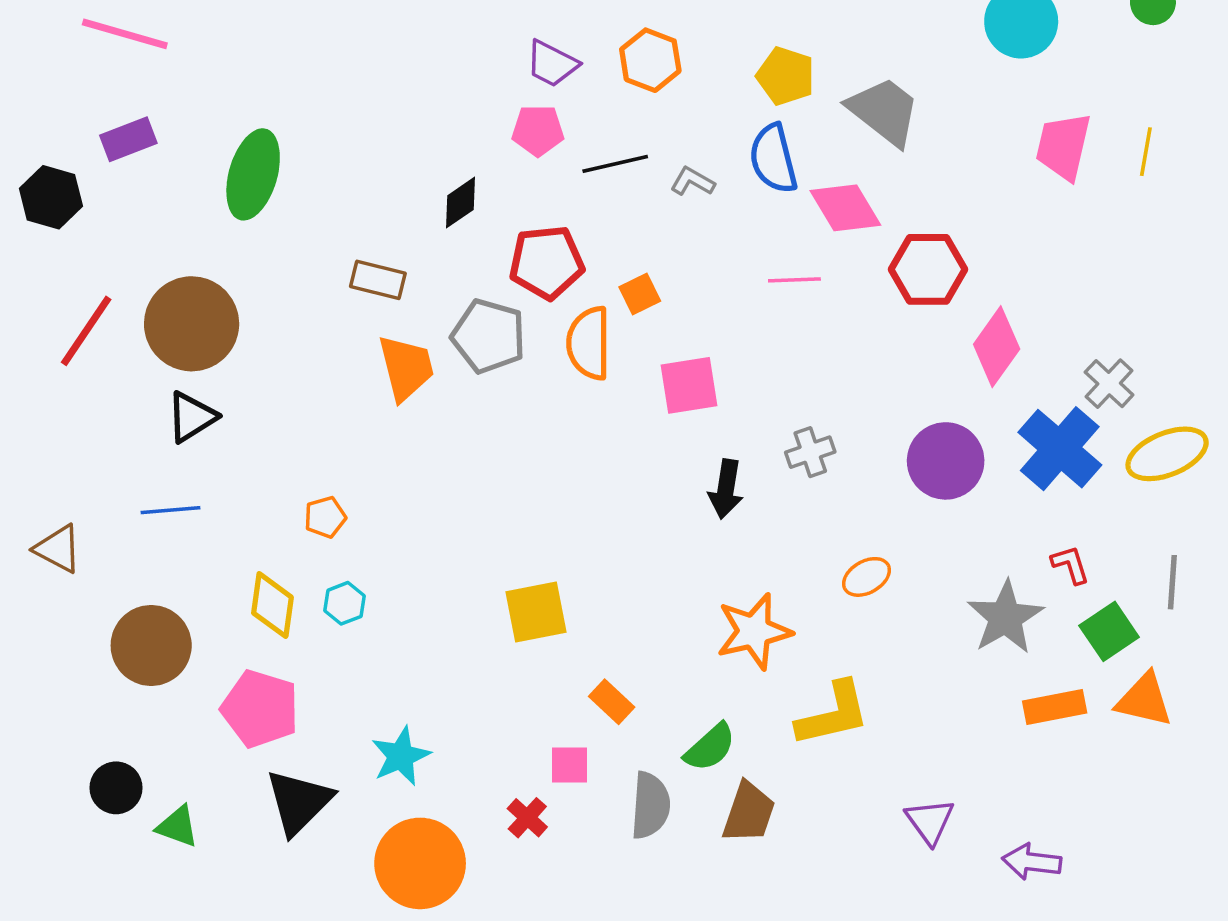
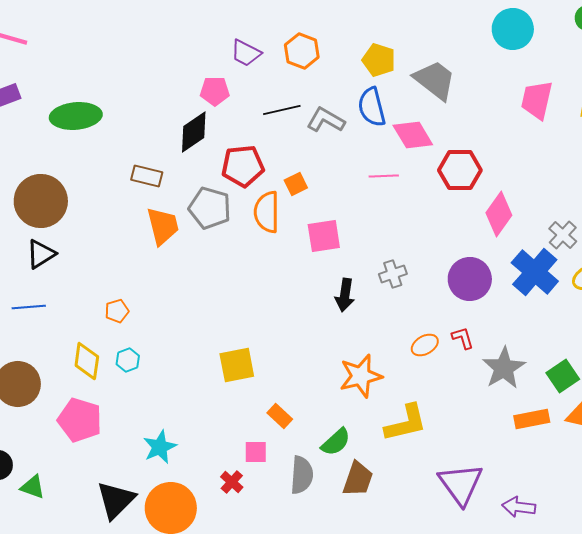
pink pentagon: (538, 130) -> (215, 91), moved
green ellipse: (253, 174) -> (76, 116), turned 69
gray L-shape: (692, 181) -> (326, 120), size x1.5
black diamond: (460, 203) -> (194, 132), size x1.4
red L-shape: (1070, 565) -> (463, 338), moved
black triangle: (299, 802) -> (116, 500), moved
purple triangle: (930, 821) -> (461, 484), size x1.6

